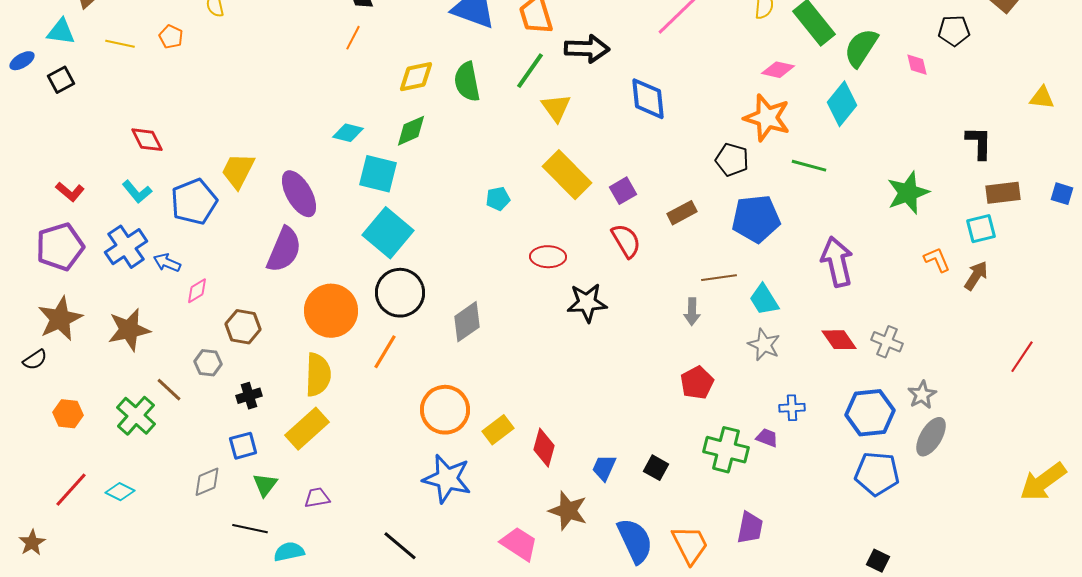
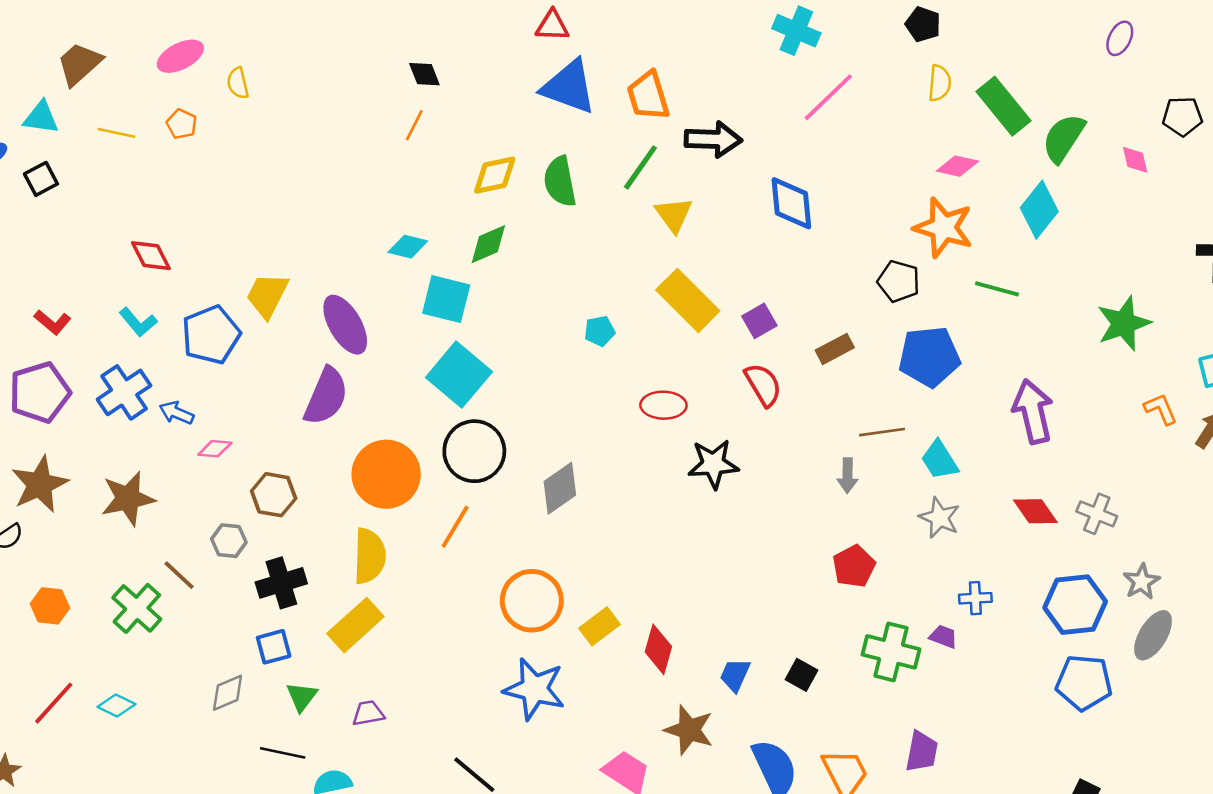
pink diamond: (197, 291) -> (215, 449), turned 36
black cross: (249, 396) -> (281, 583), size x1.5

